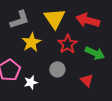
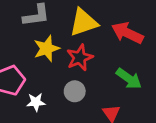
yellow triangle: (55, 19) -> (83, 22), turned 35
red star: (67, 44) -> (80, 58), moved

